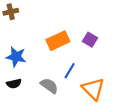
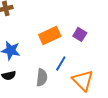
gray semicircle: (49, 86) -> (42, 77), turned 60

